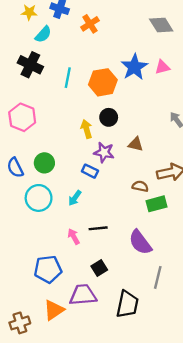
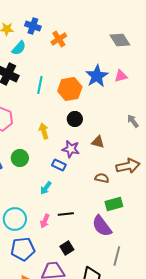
yellow arrow: (86, 129) -> (44, 131), moved
cyan circle: (39, 198) -> (15, 219), moved
green rectangle: (157, 204) -> (114, 204), moved
pink arrow: (74, 237) -> (45, 221), turned -128

